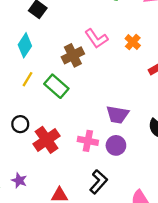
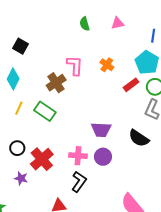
pink L-shape: (96, 38) -> (75, 65), turned -135
purple star: (19, 180) -> (21, 178), moved
black L-shape: (99, 182) -> (79, 182), moved

